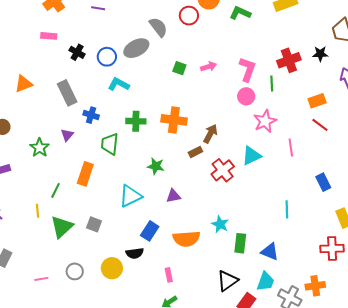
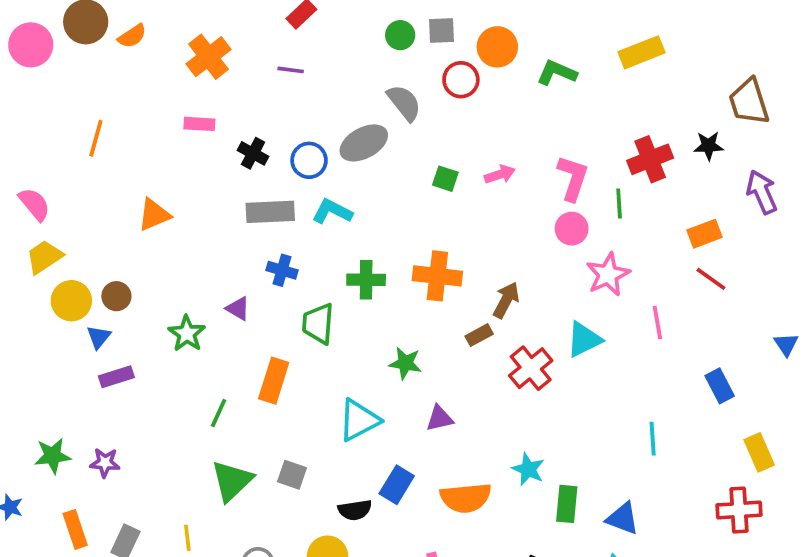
gray rectangle: (67, 93) -> (270, 212), moved, turned -65
purple triangle: (67, 135) -> (238, 309), turned -40
yellow line: (38, 211) -> (187, 538), moved
black semicircle: (135, 253) -> (355, 510), moved

